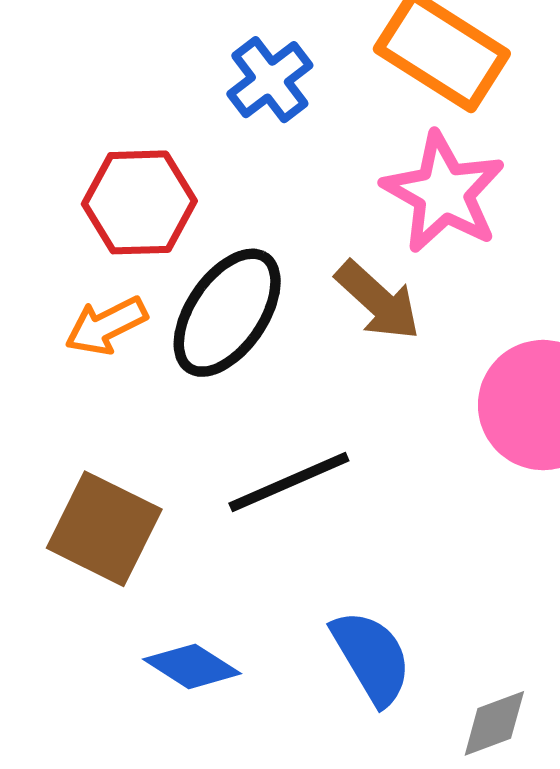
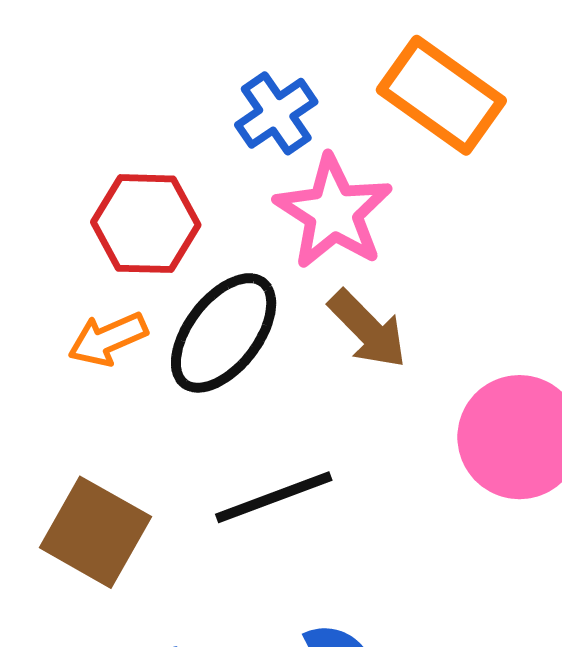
pink star: (444, 193) -> (333, 212), moved

